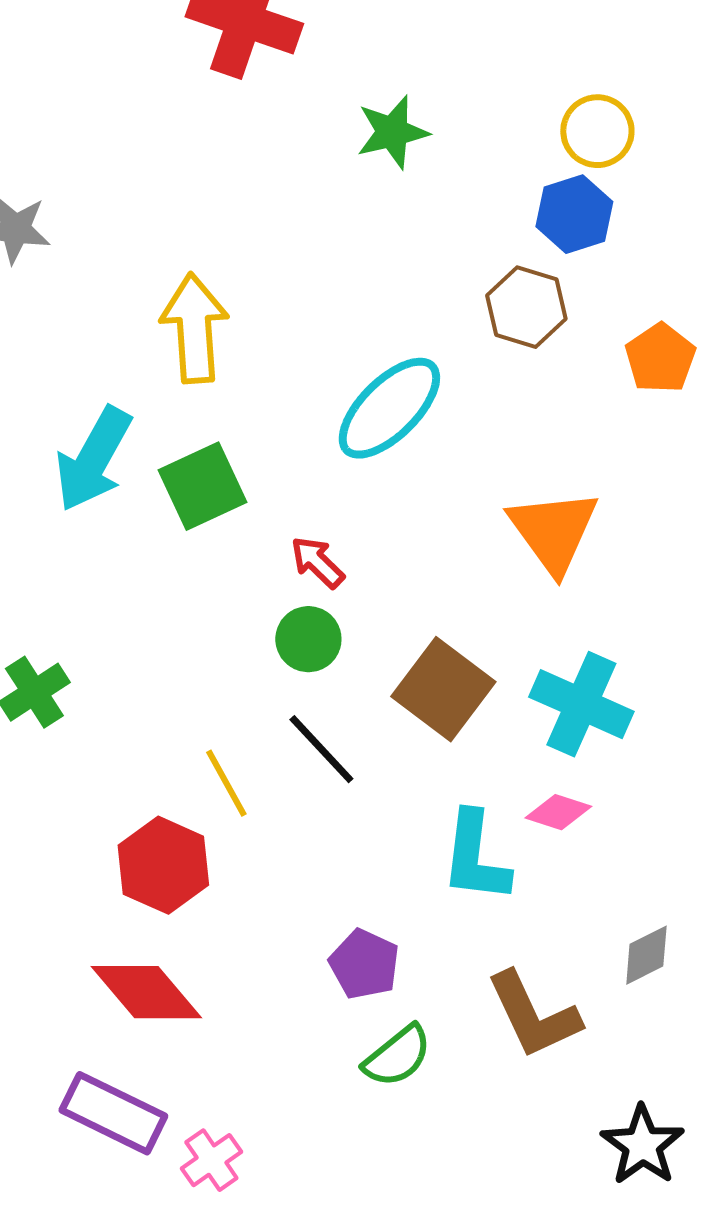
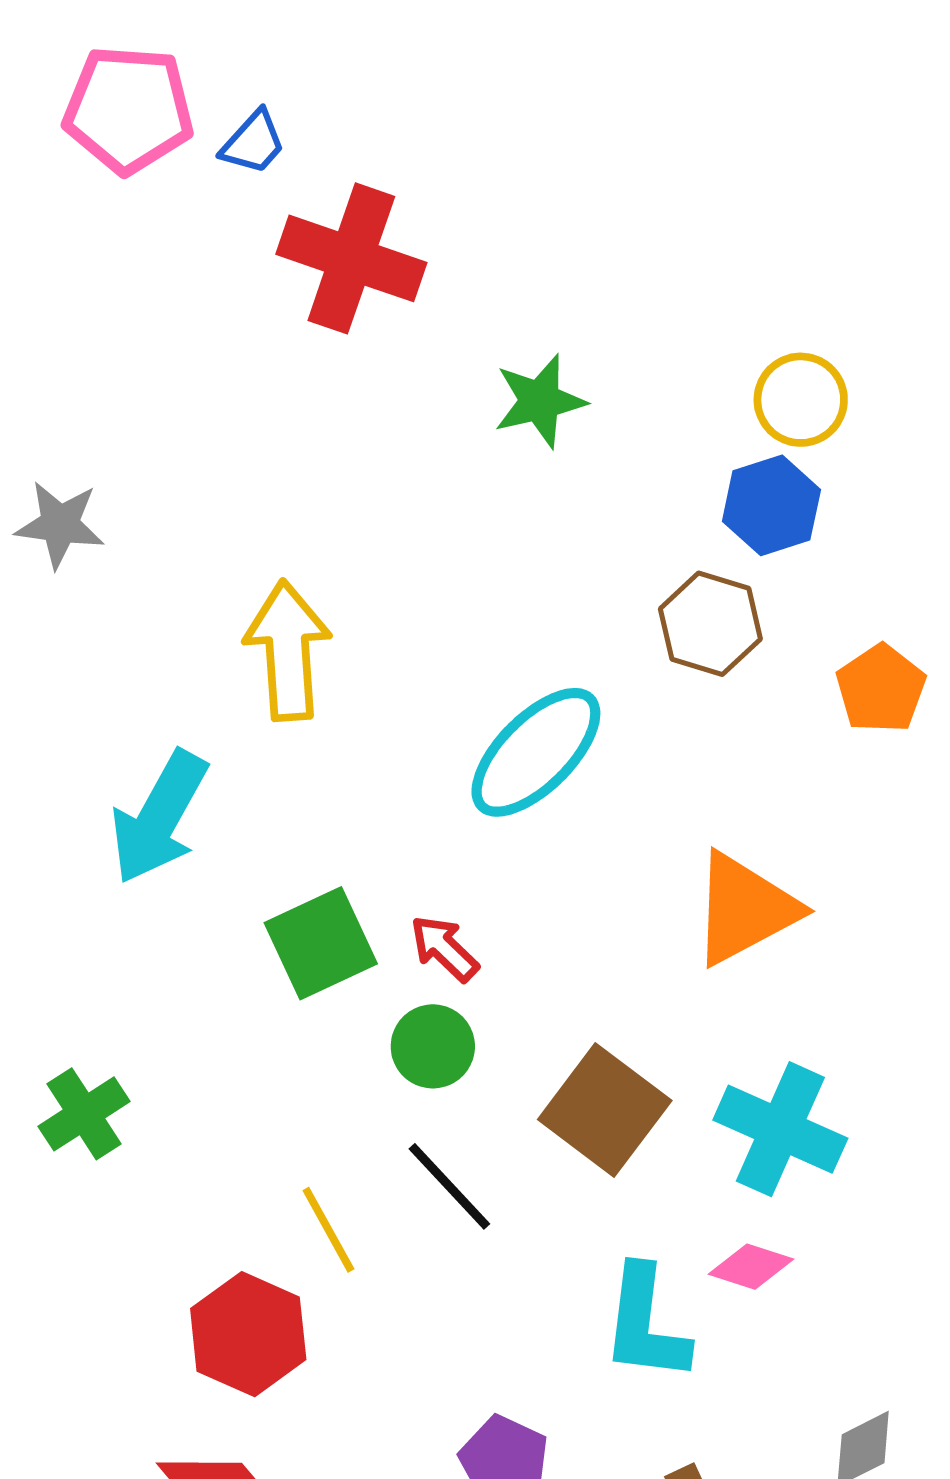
green square: (202, 486) -> (321, 943), moved
orange triangle: (553, 531) -> (745, 909), turned 38

